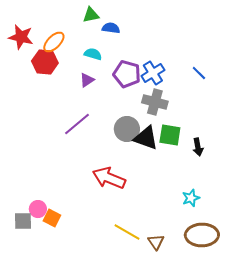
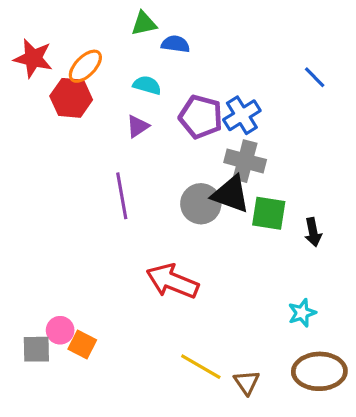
blue line: (199, 73) -> (315, 77), moved
purple line: (77, 124) -> (122, 196), turned -60
black triangle: (146, 138) -> (231, 194), moved

